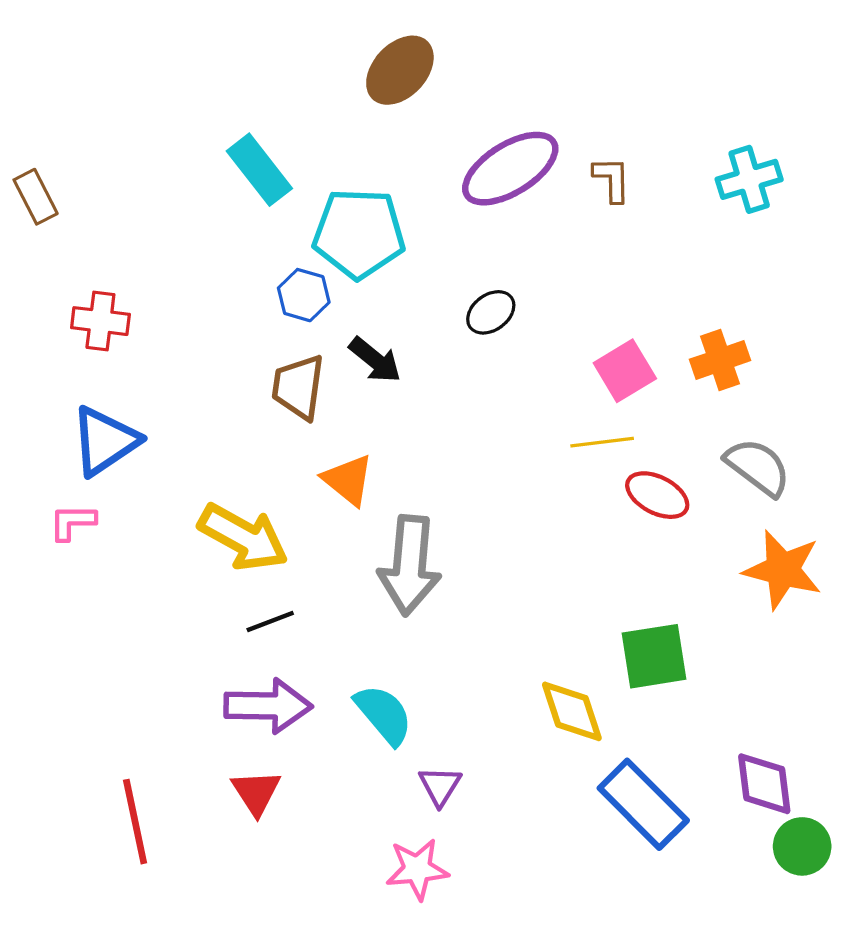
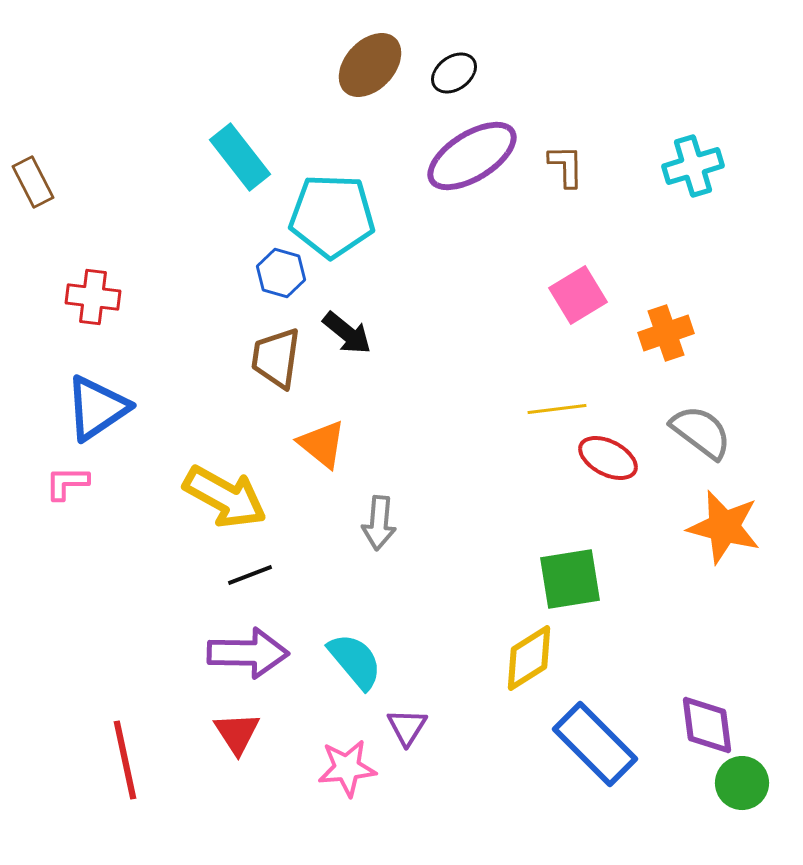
black ellipse: (491, 312) -> (454, 73), moved
pink square: (625, 371) -> (578, 295), moved
gray arrow: (410, 565) -> (379, 523), size x0.6
green square: (654, 656) -> (570, 579), moved
yellow diamond: (572, 711) -> (529, 658), turned 76
pink star: (417, 869) -> (347, 768), moved

